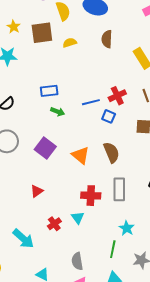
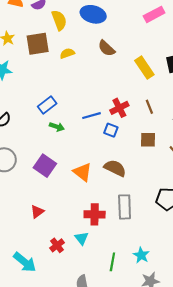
brown semicircle: (107, 39) -> (106, 48), turned -48
blue rectangle: (49, 91) -> (47, 105), turned -30
brown semicircle: (111, 152) -> (115, 168), turned -40
cyan star: (127, 228) -> (141, 255), moved
green line: (113, 249) -> (112, 262), moved

